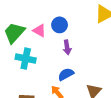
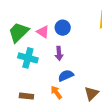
purple arrow: (67, 47) -> (59, 53), moved

